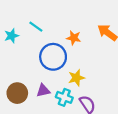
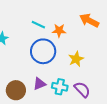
cyan line: (36, 27) -> (38, 25), moved
yellow star: (76, 78) -> (76, 59), moved

